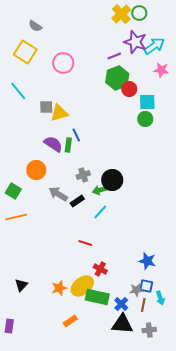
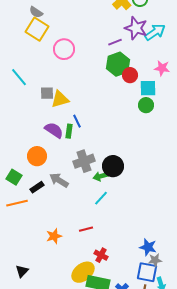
yellow square: (25, 52) -> (37, 29), moved
pink star: (161, 70) -> (162, 68), moved
gray cross: (83, 175) -> (84, 161), size x1.5
black rectangle: (77, 201) -> (37, 187), moved
red line: (85, 243) -> (86, 229), turned -32
blue square: (146, 286) -> (147, 272), size x1.5
orange star: (59, 288) -> (54, 236), moved
gray star: (136, 290) -> (155, 260), moved

